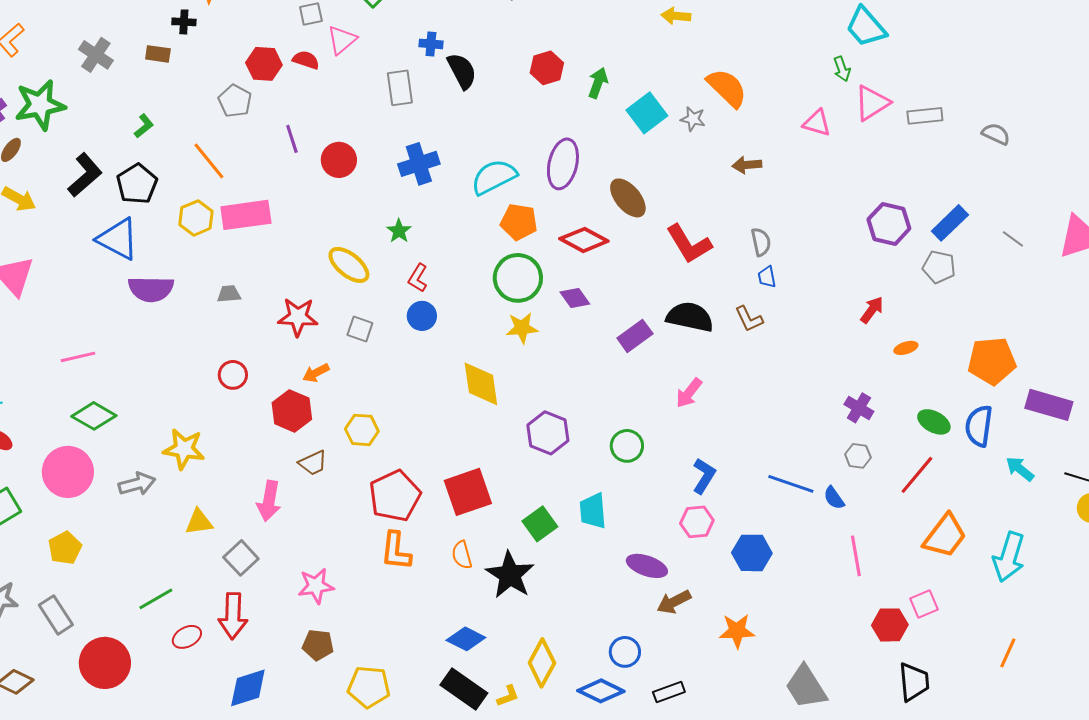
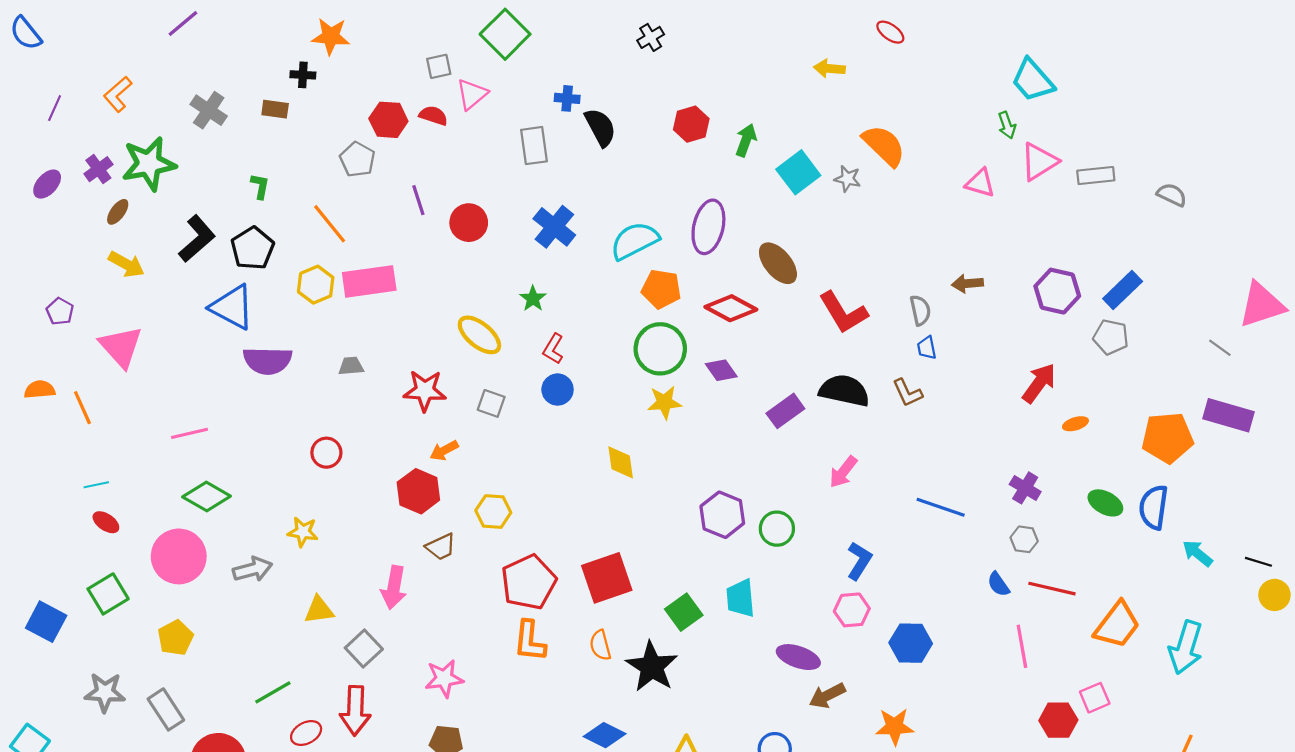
green L-shape: (144, 126) -> (260, 186), turned -40
blue cross: (419, 164) -> (554, 227), turned -33
brown arrow: (747, 165) -> (967, 284), moved
gray line: (1013, 239) -> (1220, 348), moved
red arrow: (872, 310) -> (1039, 383), size x1.4
red circle: (233, 375) -> (326, 453), moved
yellow diamond: (481, 384) -> (621, 462), size x0.7
purple rectangle: (1049, 405) -> (1228, 415), moved
purple hexagon: (548, 433) -> (722, 515), moved
yellow star: (184, 449) -> (303, 532), size x0.7
red line: (917, 475) -> (1052, 589), moved, turned 63
blue line: (791, 484) -> (941, 507), moved

